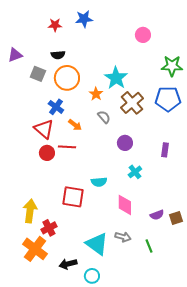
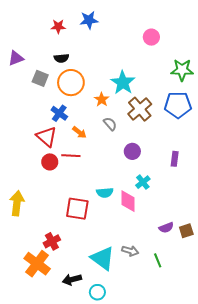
pink diamond: (125, 205) -> (128, 201), moved
yellow arrow: (30, 211) -> (17, 203), moved

